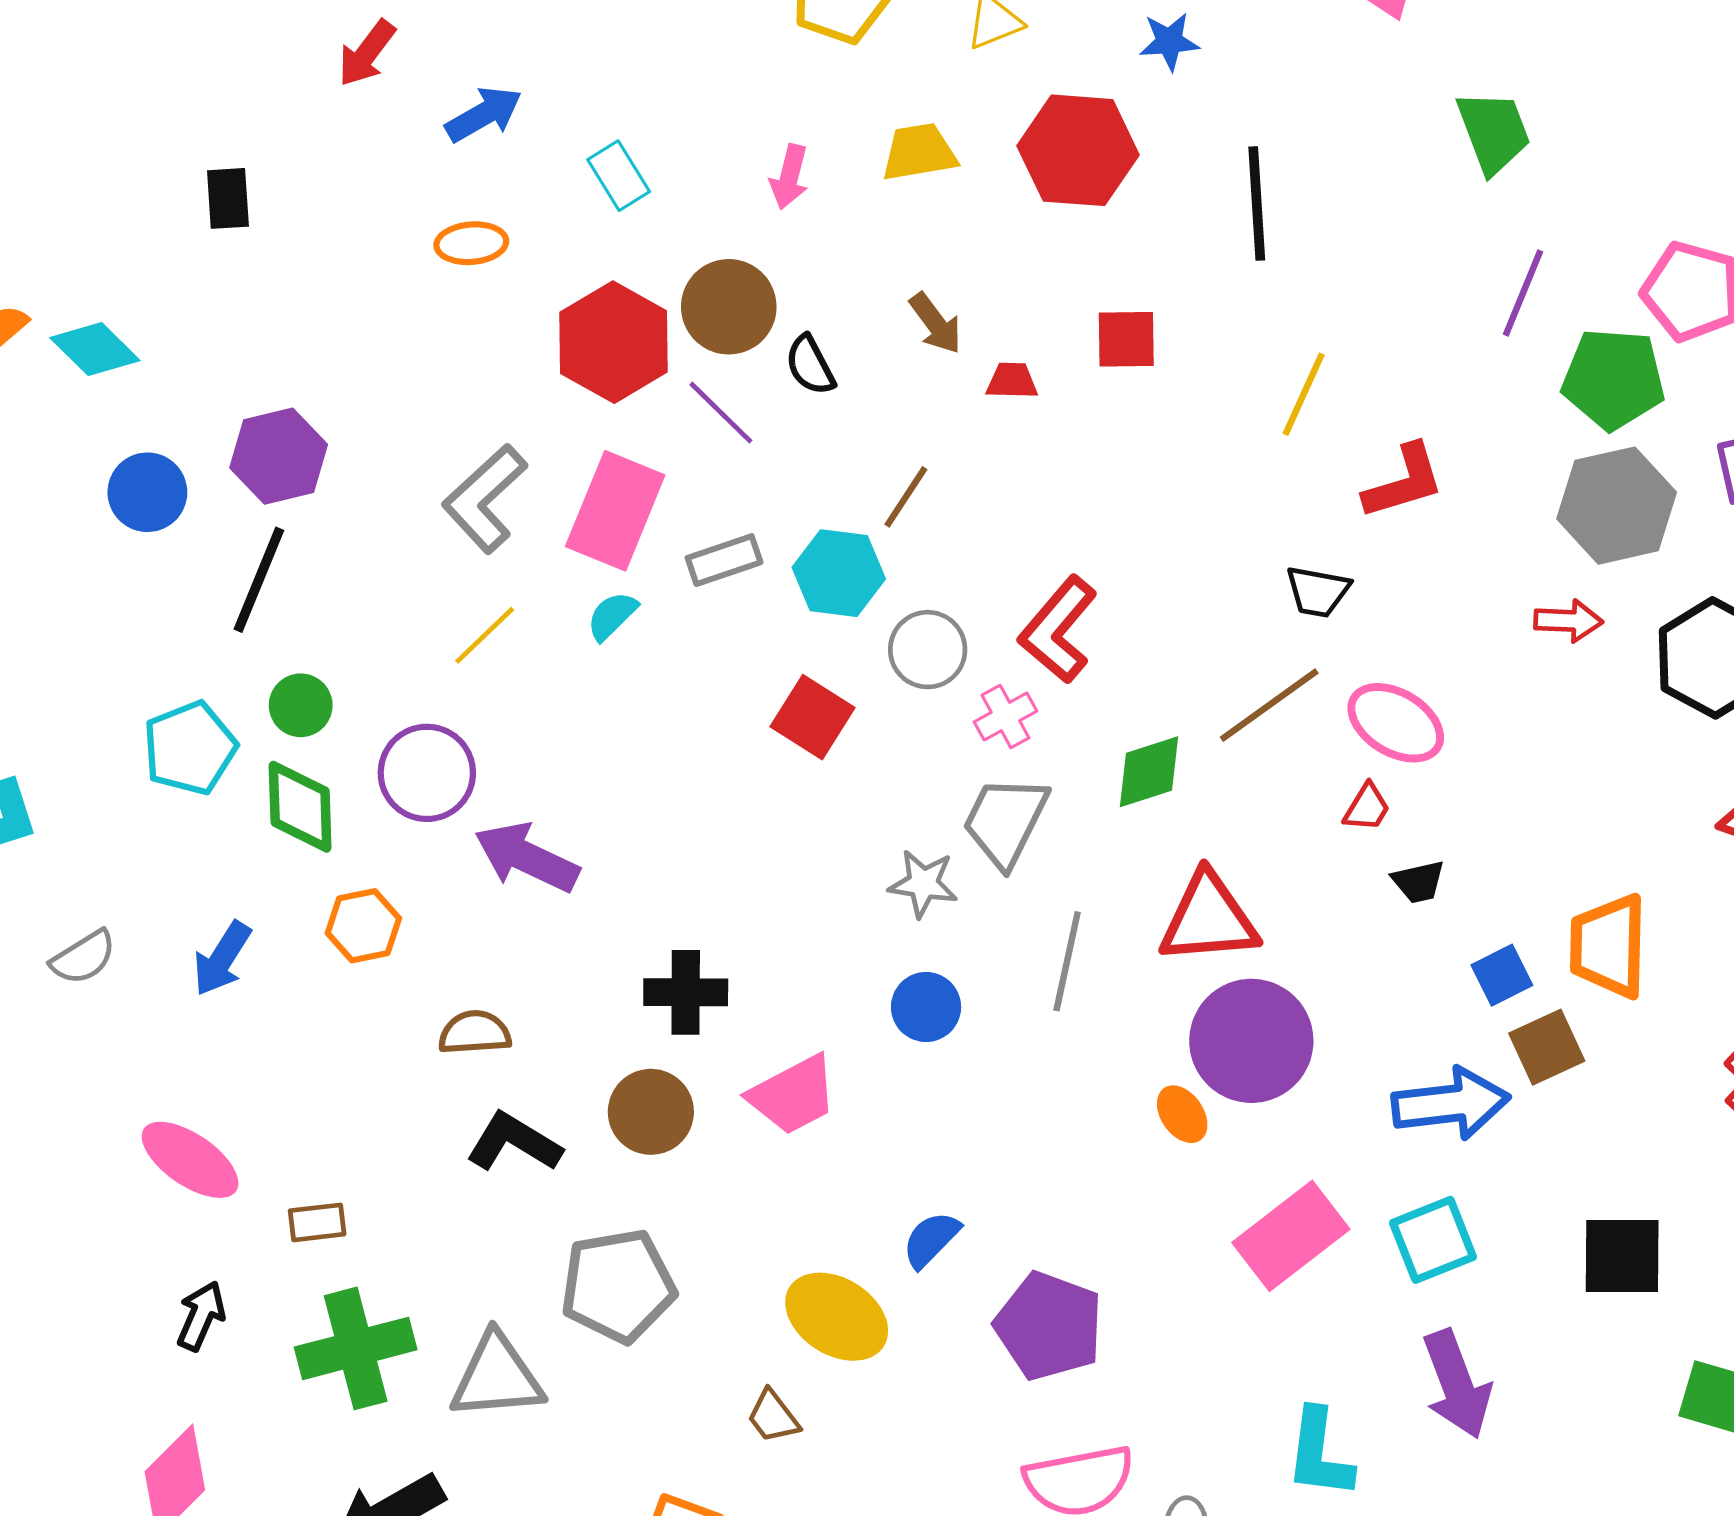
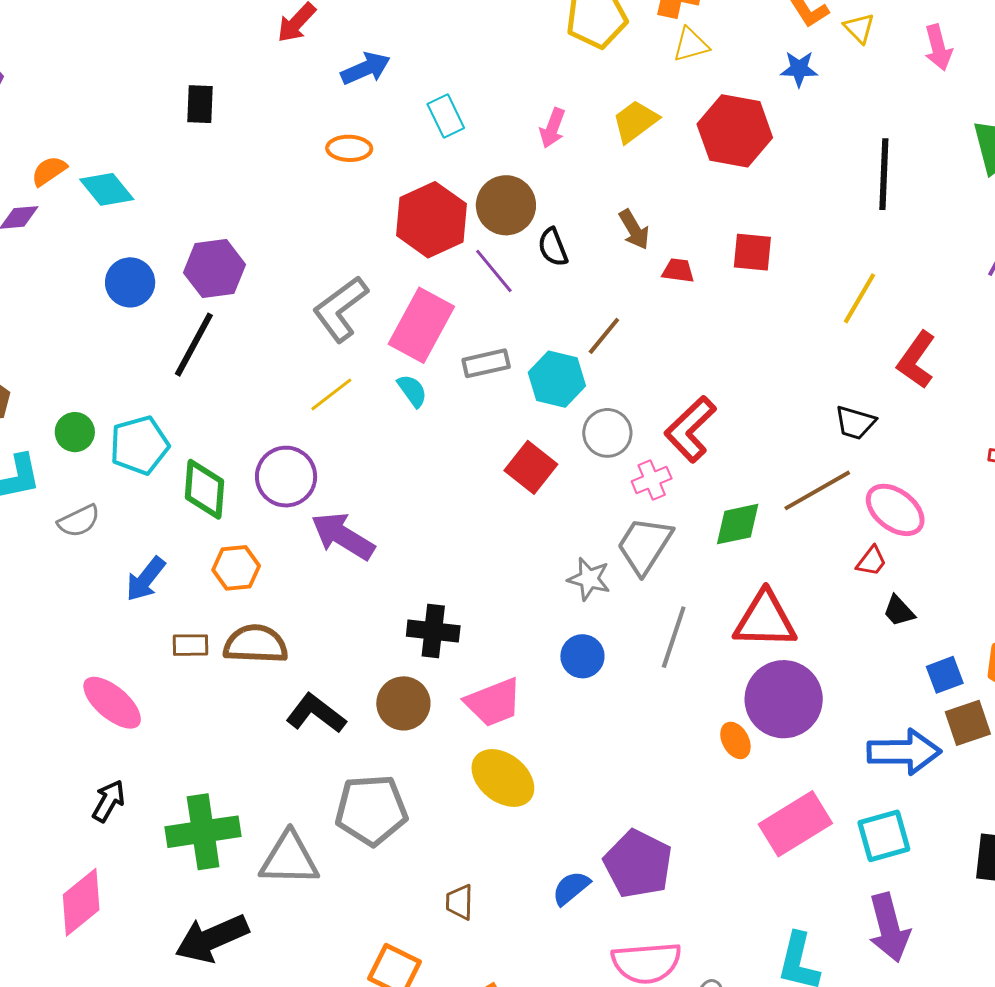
yellow trapezoid: (919, 152) -> (635, 121), turned -33
black line: (1257, 203) -> (884, 174), moved
red L-shape: (1404, 482) -> (916, 360), turned 136
cyan semicircle: (612, 616) -> (412, 391), turned 93
green circle: (301, 705) -> (75, 432), moved
black trapezoid: (1418, 882) -> (899, 611), turned 54
gray semicircle: (83, 957) -> (79, 521), moved
brown semicircle: (475, 1033) -> (256, 644), moved, size x1.4
brown rectangle: (317, 1222) -> (191, 645), moved
blue semicircle: (931, 1240) -> (571, 888), moved
yellow ellipse: (837, 1317) -> (503, 778), moved
brown trapezoid: (773, 1417) -> (460, 902), turned 33

